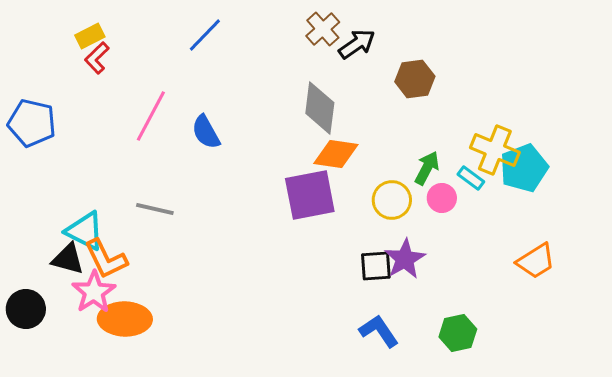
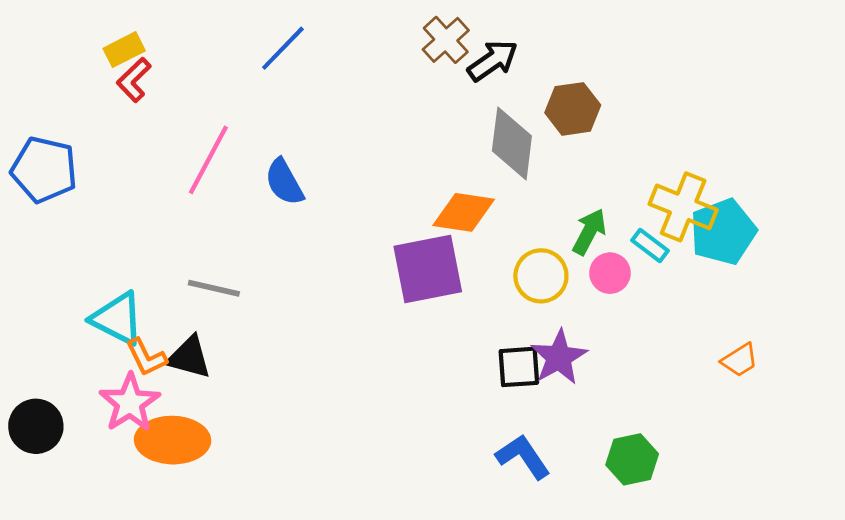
gray diamond: (320, 108) -> (512, 143), moved
black triangle: (68, 259) -> (189, 357), moved
orange L-shape: (106, 259) -> (146, 357), size x0.7
orange trapezoid: (536, 261) -> (740, 360), size x0.7

